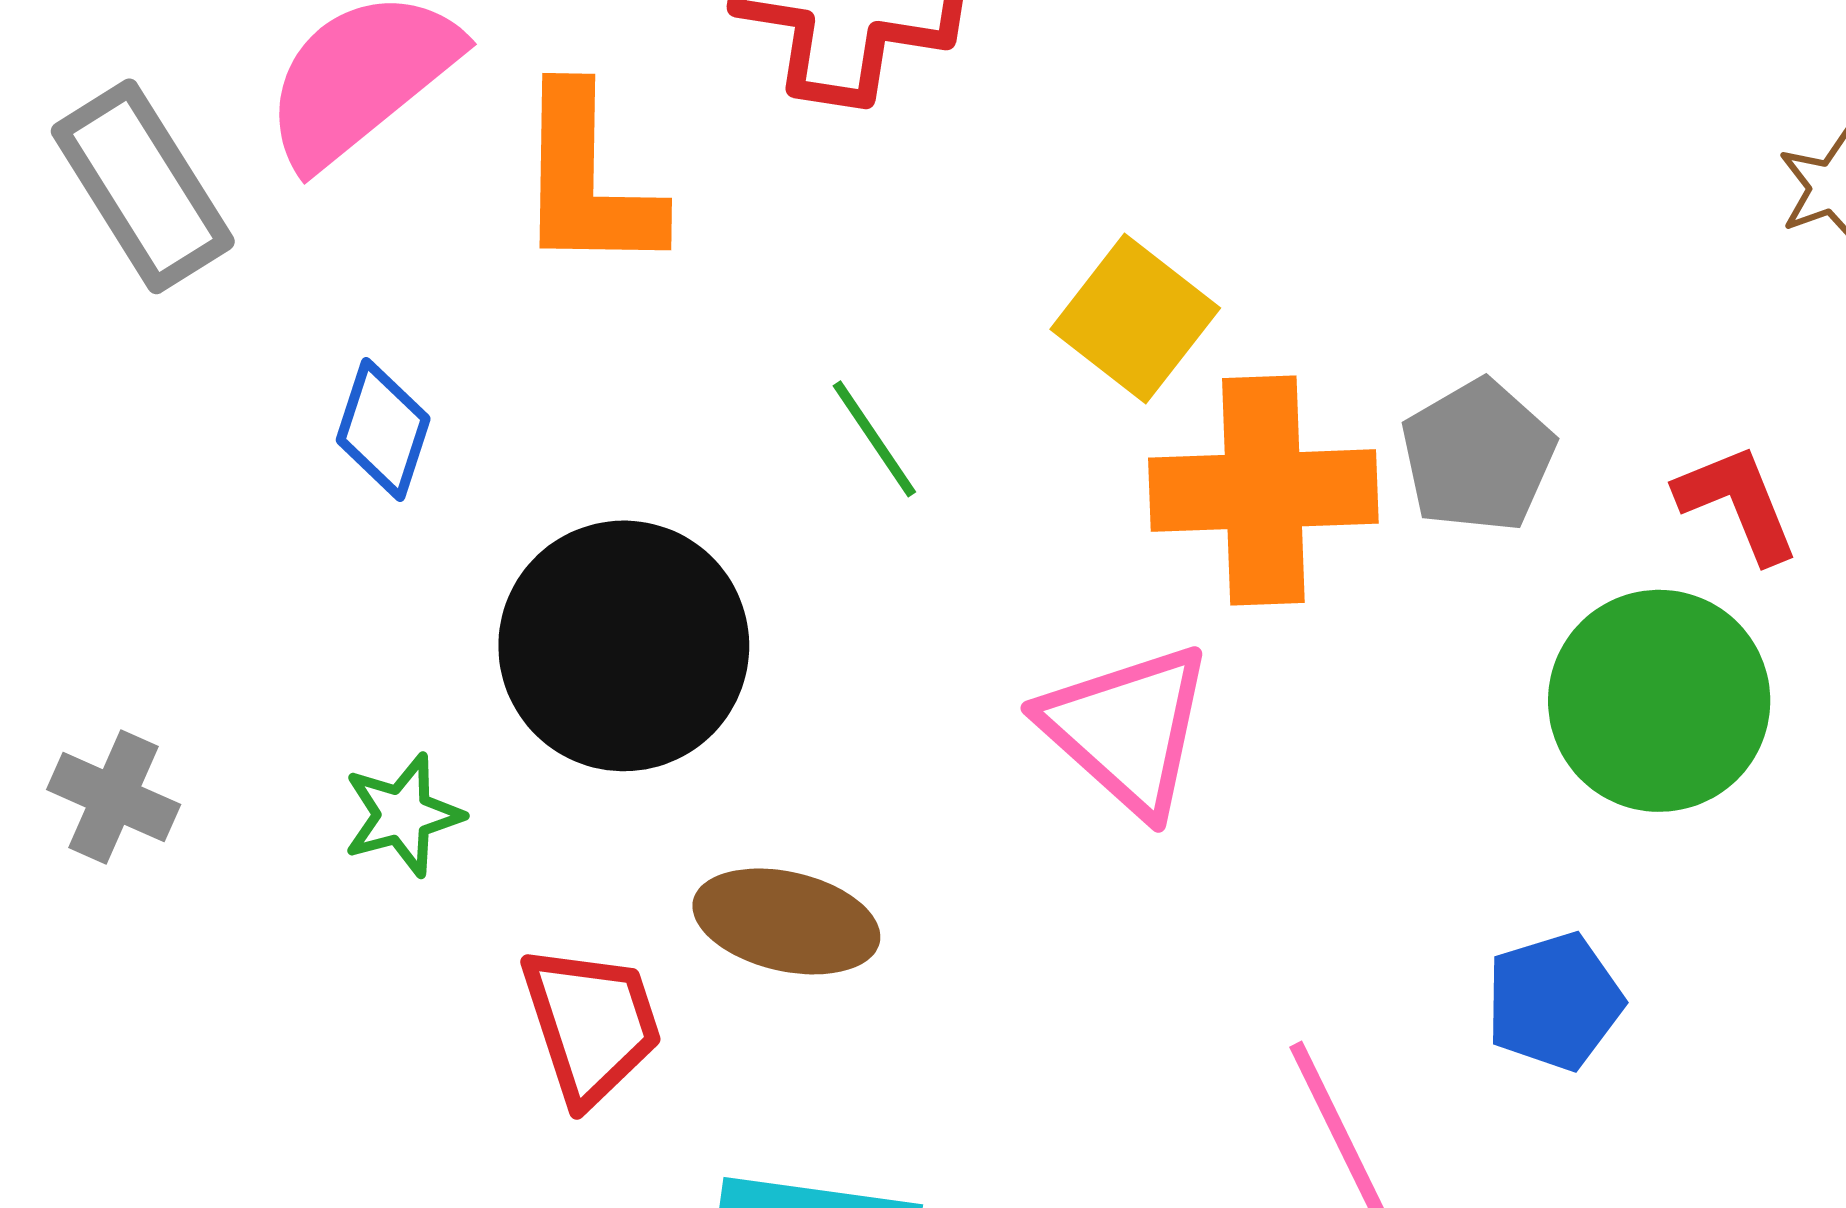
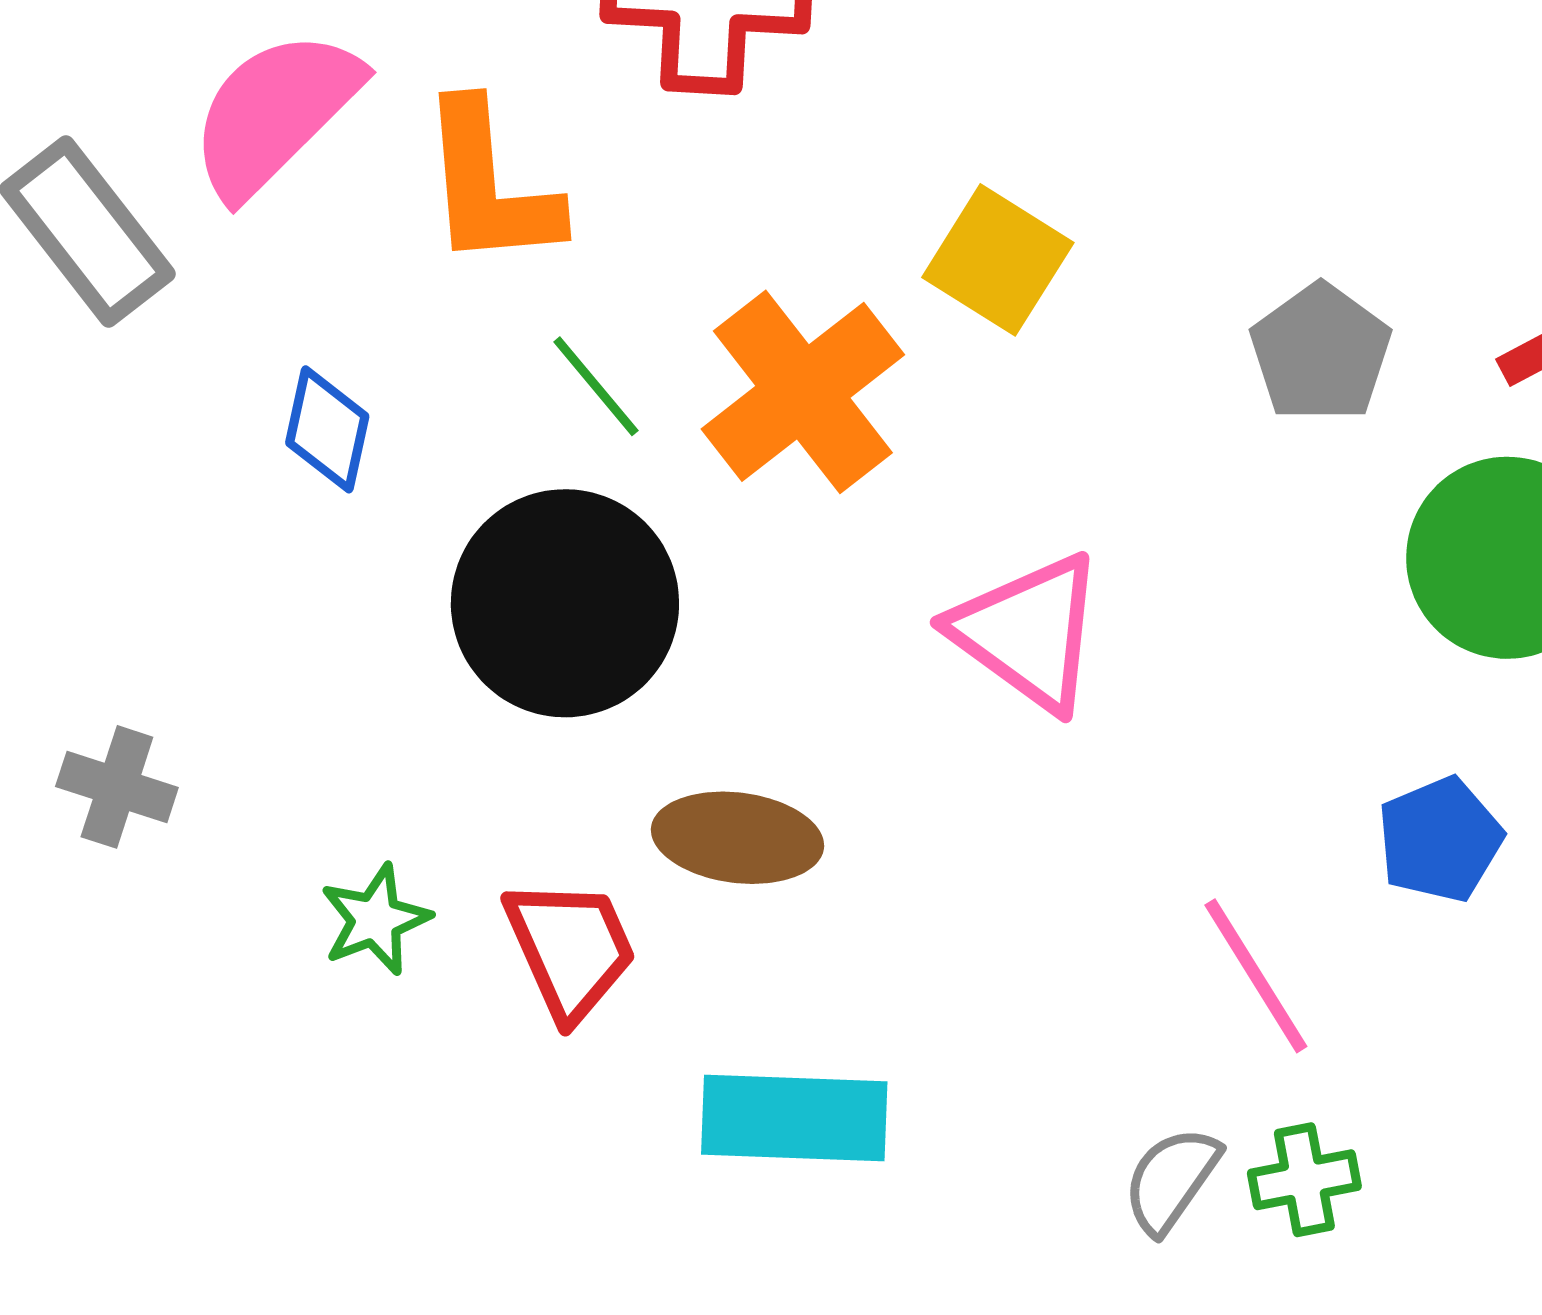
green line: (874, 439) -> (596, 386), moved
orange cross: (1263, 491) -> (803, 392), moved, turned -30
green star: (403, 815) -> (375, 920), moved

